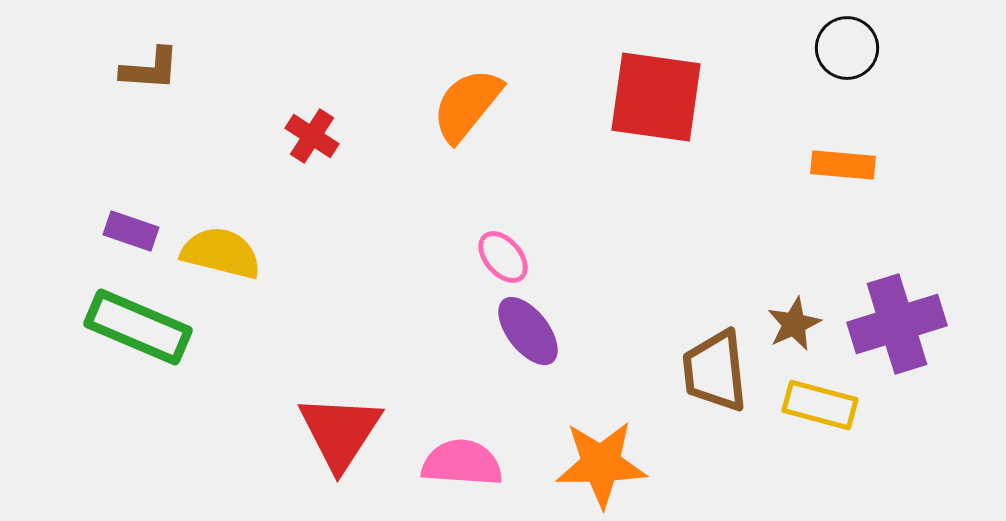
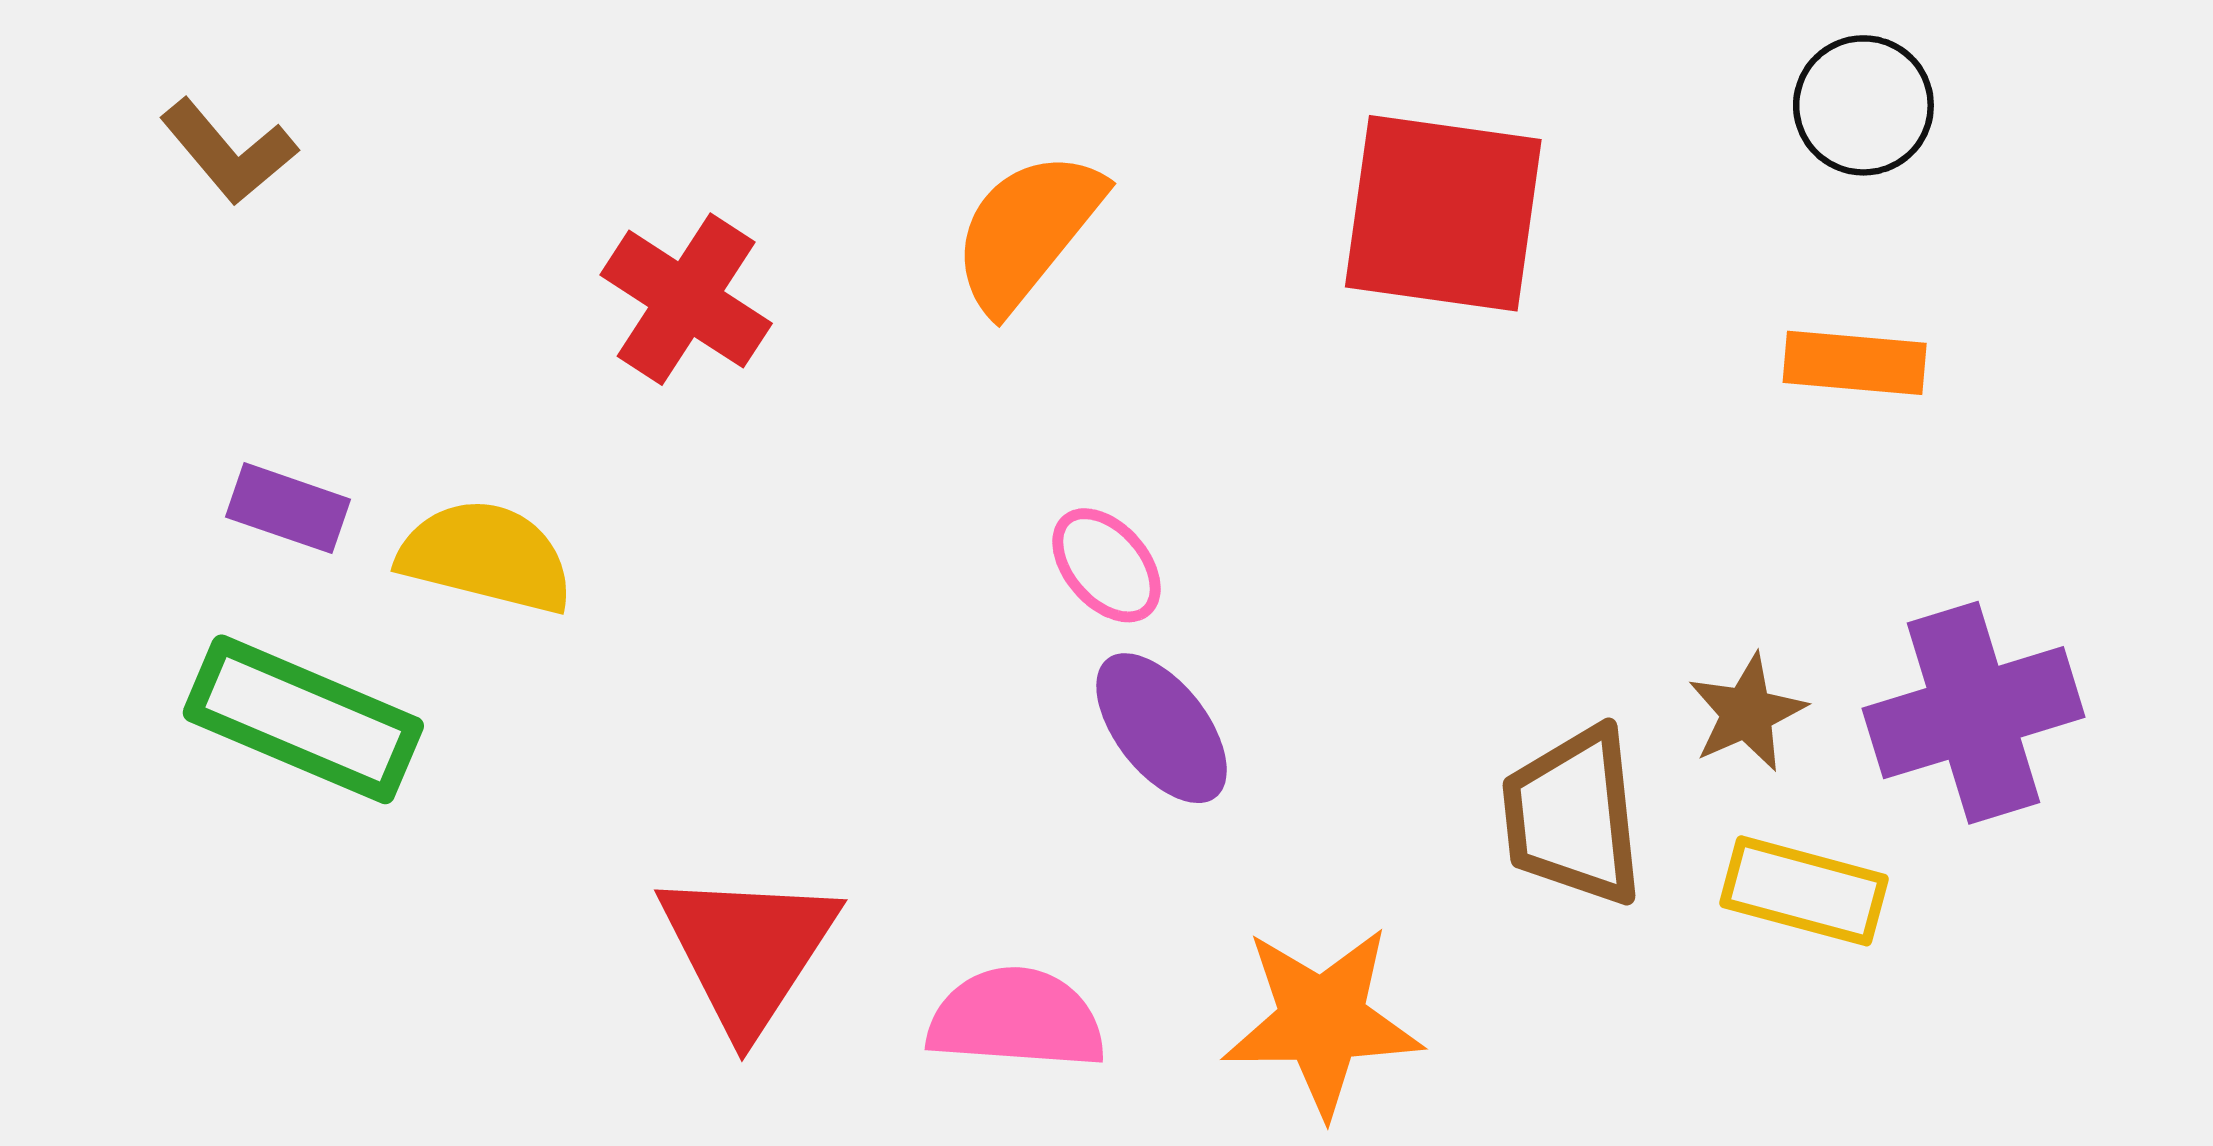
brown L-shape: (150, 69) -> (229, 152), moved, turned 46
red cross: (312, 136) -> (686, 299), size x1.4

